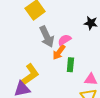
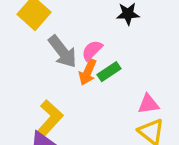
green rectangle: (70, 65) -> (109, 72), moved, turned 64

